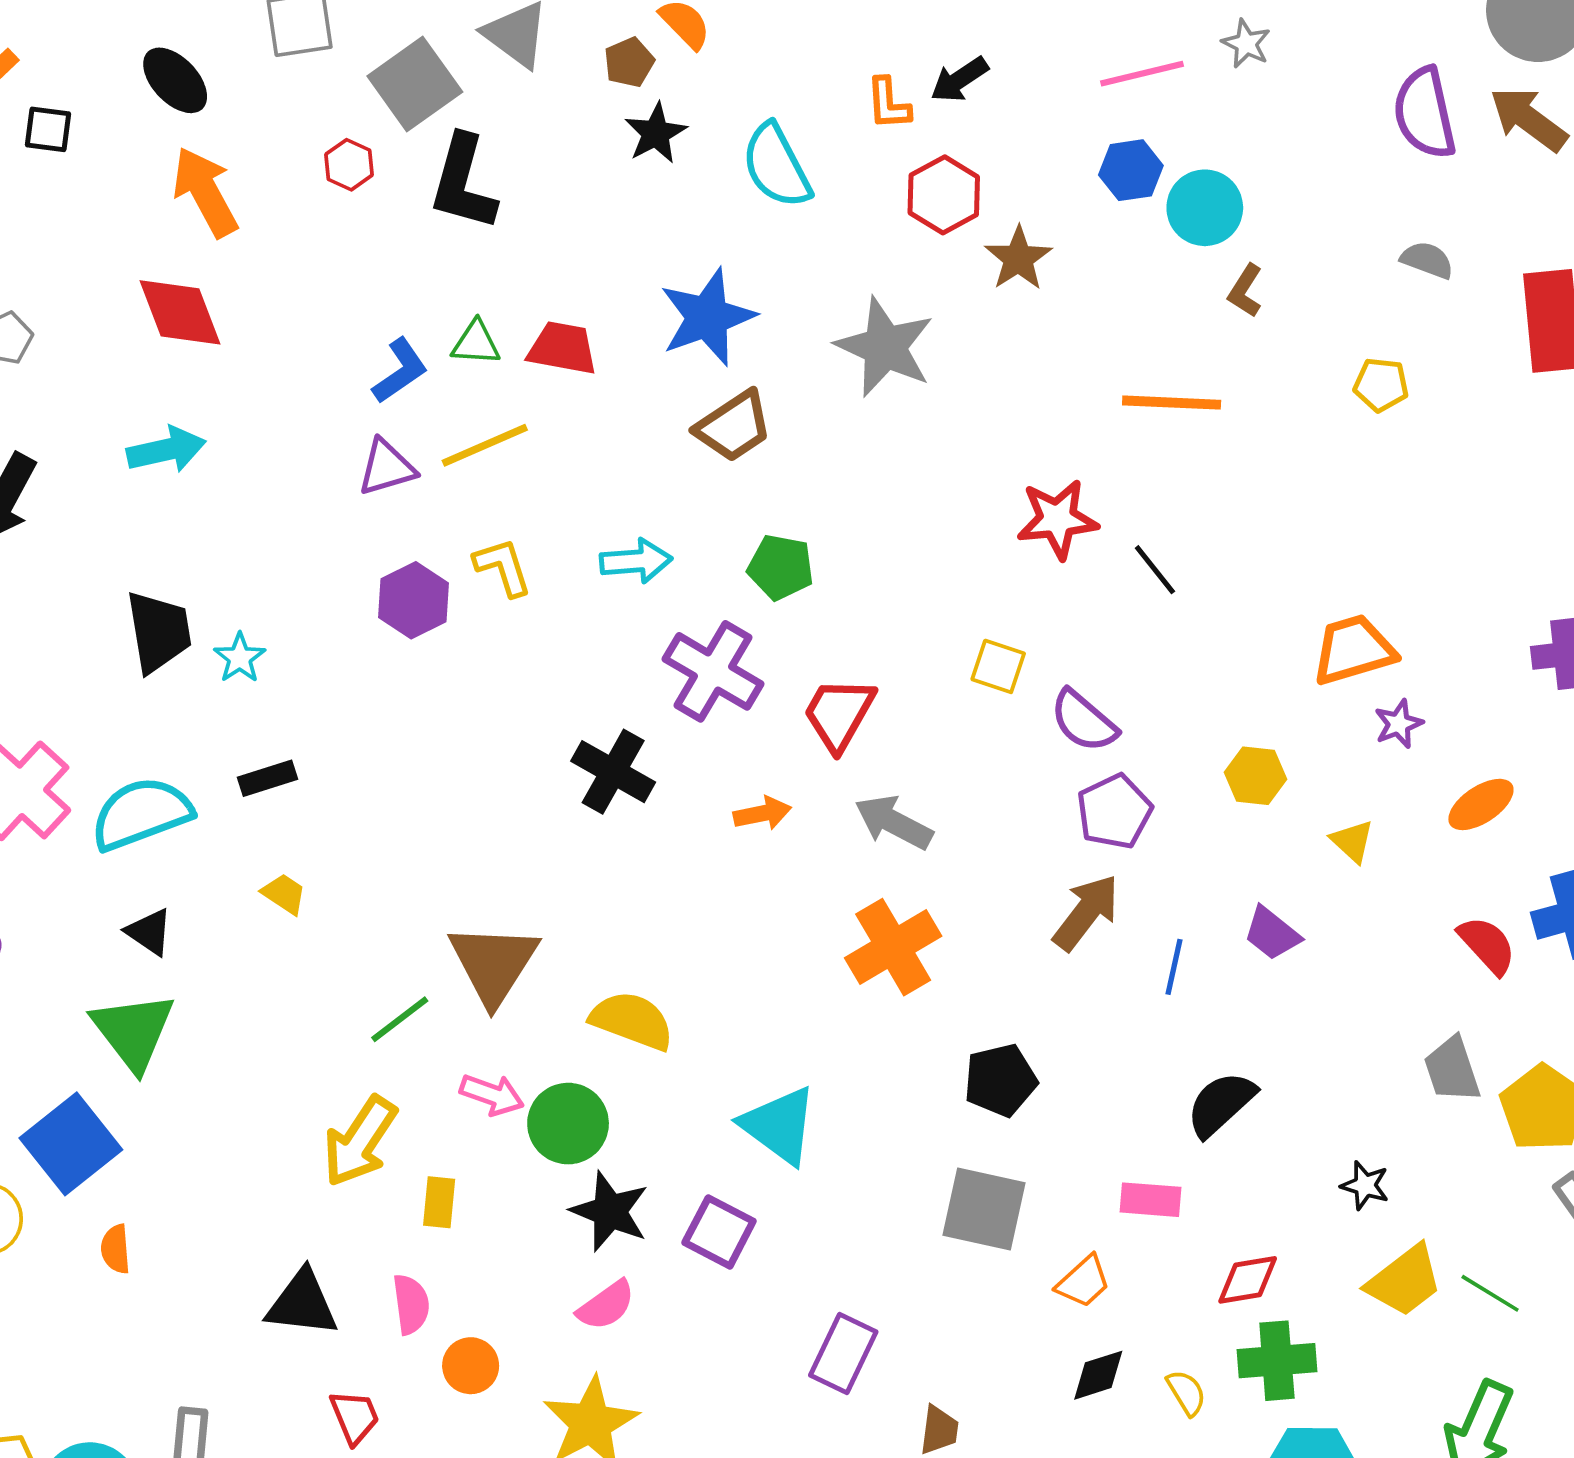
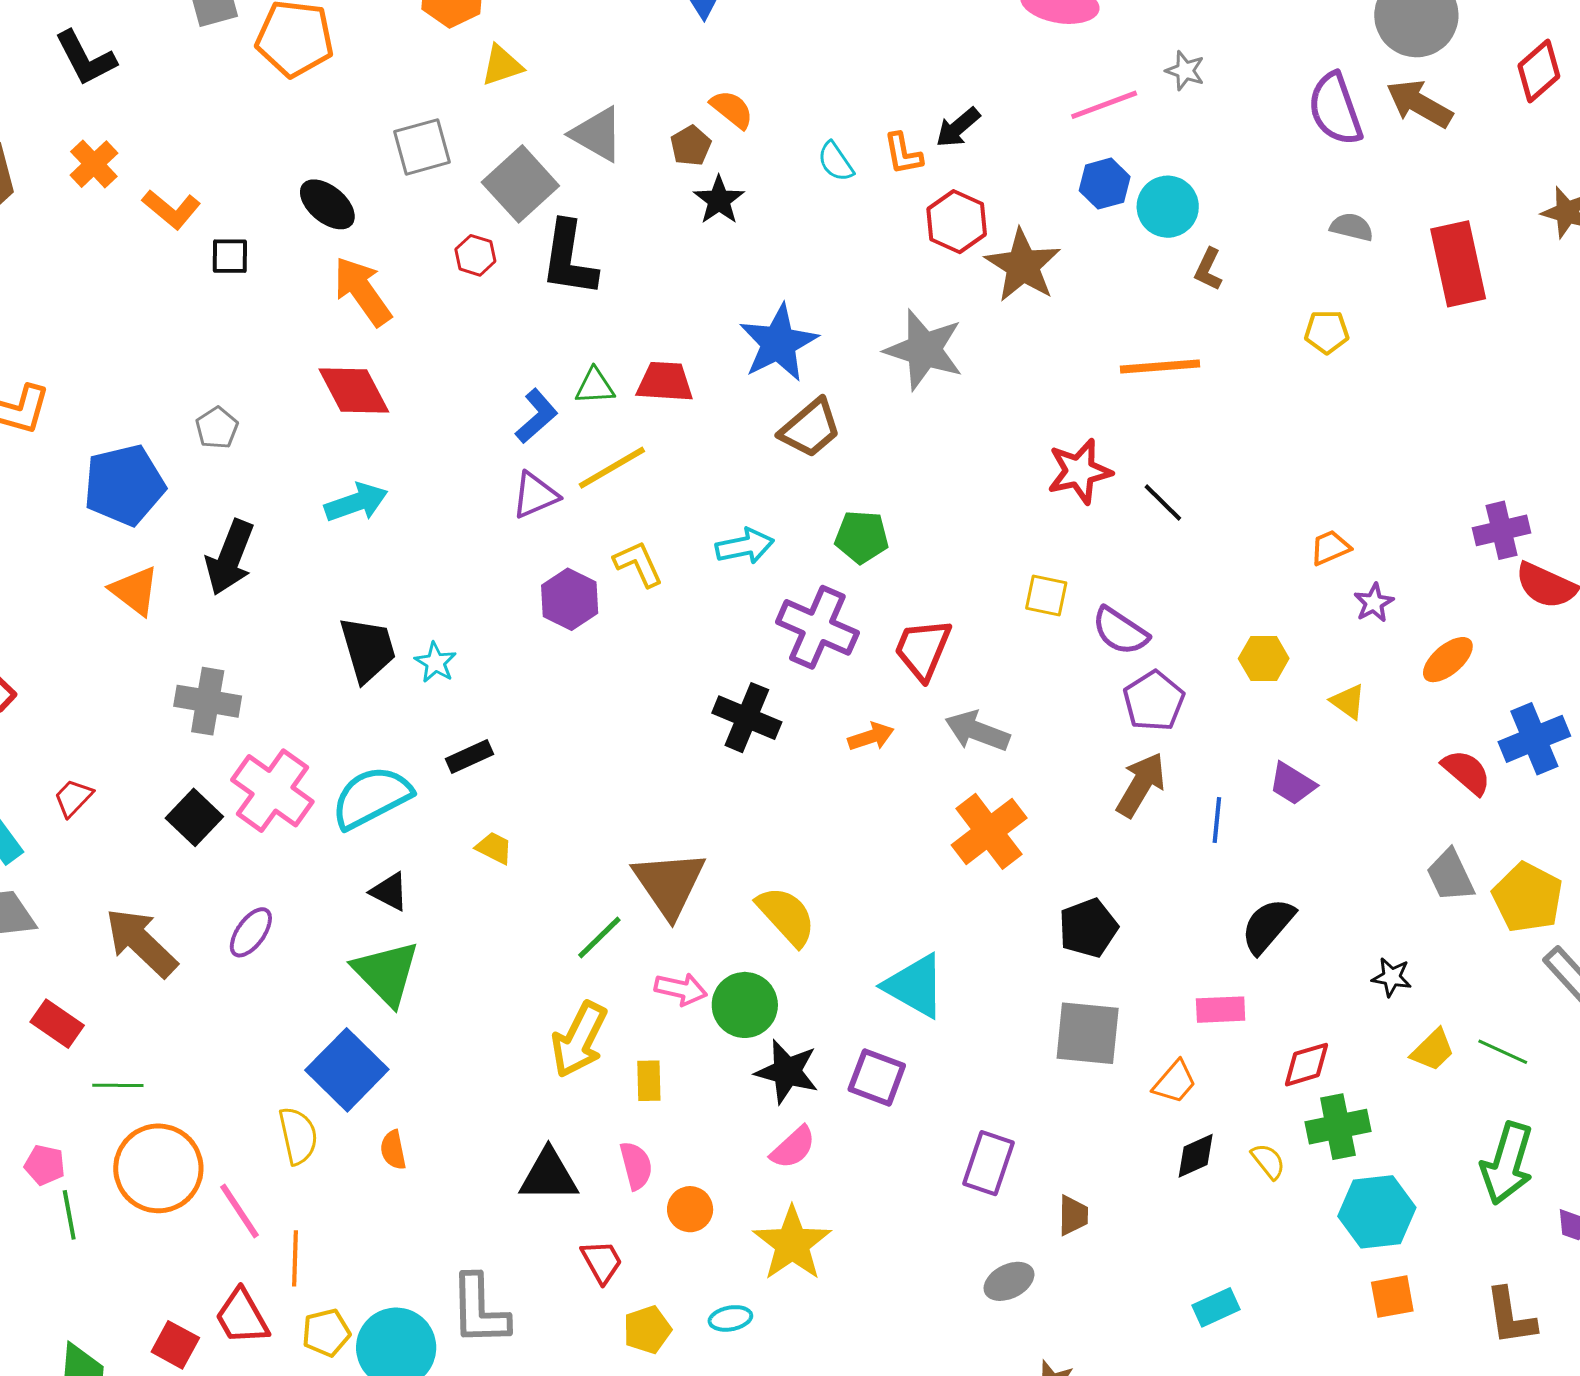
cyan semicircle: (776, 166) -> (836, 162), moved, size x0.6
brown star: (1018, 258) -> (1023, 265), size x1.4
orange trapezoid: (1353, 650) -> (1330, 548), size x0.6
yellow semicircle: (632, 1021) -> (786, 916), turned 34
yellow trapezoid: (1405, 1281) -> (1433, 1050), size x0.7

